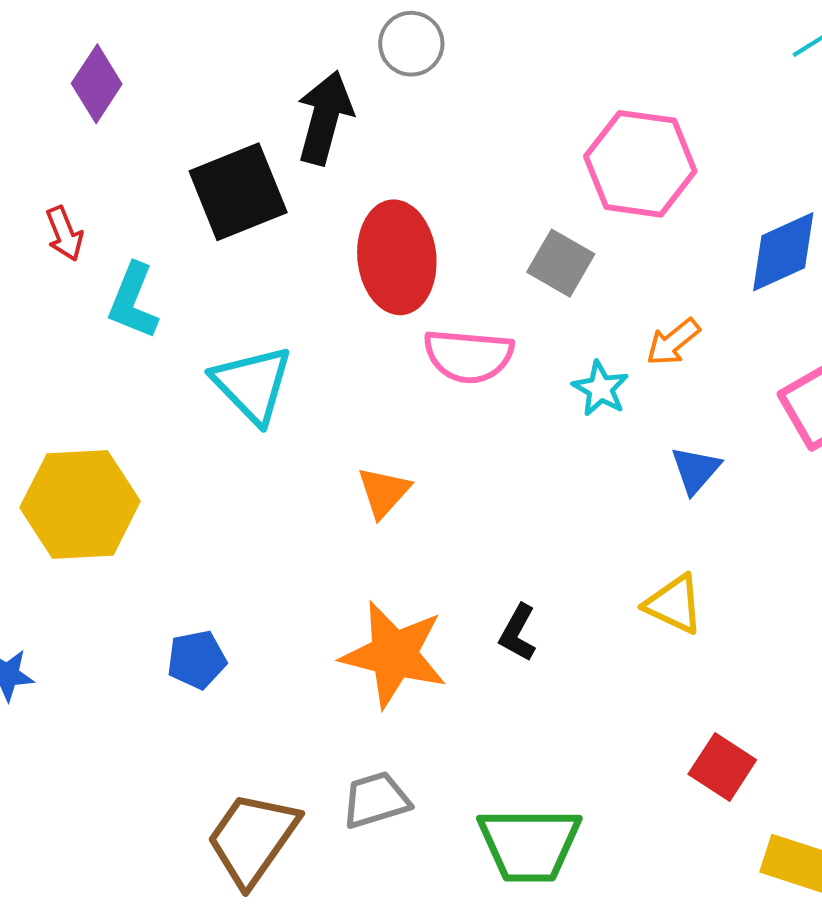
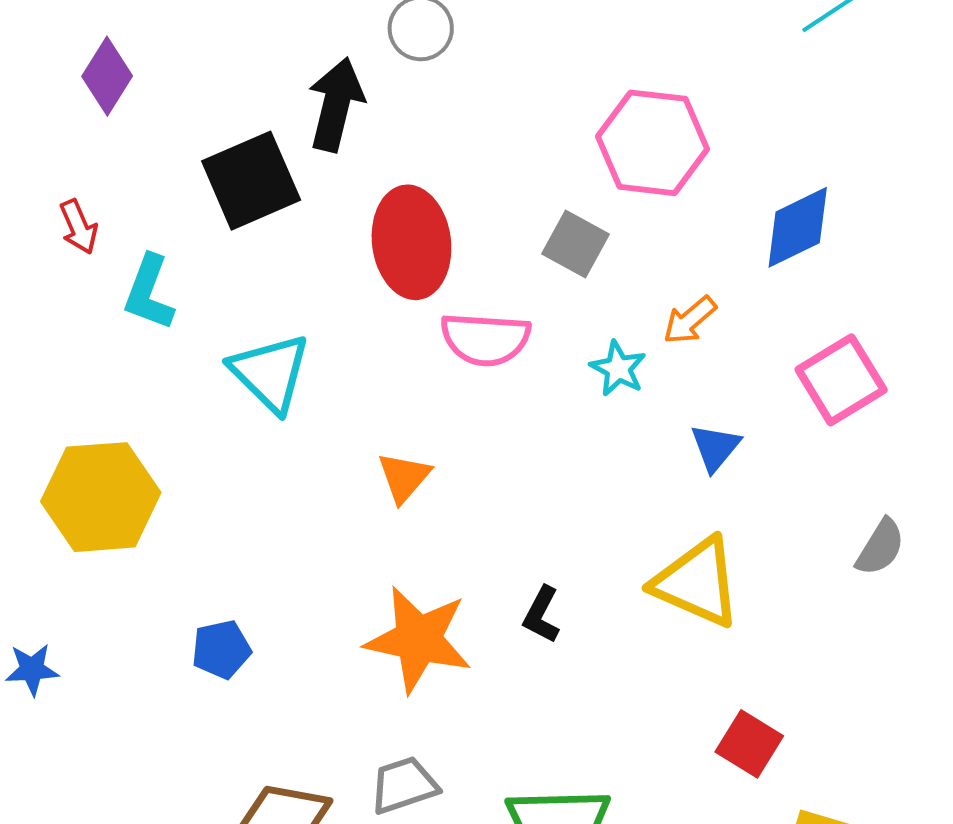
yellow triangle: (674, 604) -> (697, 582), size x1.5

